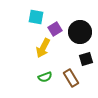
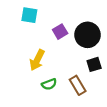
cyan square: (36, 17) -> (29, 15), moved
yellow arrow: (43, 48) -> (37, 60), moved

